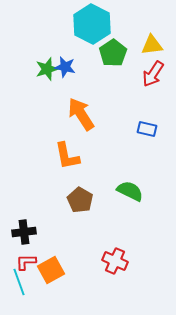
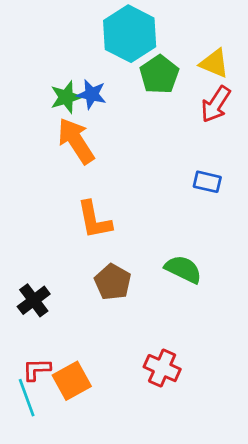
yellow triangle: (152, 45) -> (214, 63), turned 30
orange arrow: (81, 114) -> (76, 141), moved
black cross: (24, 232) -> (34, 300), moved, turned -30

